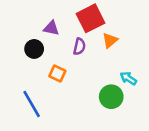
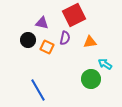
orange triangle: (110, 40) -> (90, 42), moved, turned 32
orange square: (57, 73) -> (47, 47), moved
blue line: (32, 104) -> (38, 90), moved

